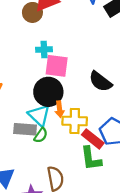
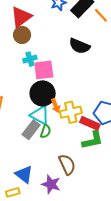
brown circle: (32, 12) -> (22, 35), moved
black semicircle: (100, 82) -> (79, 46), moved
gray rectangle: (25, 129) -> (31, 130), turned -42
green L-shape: (91, 159) -> (93, 140), turned -80

